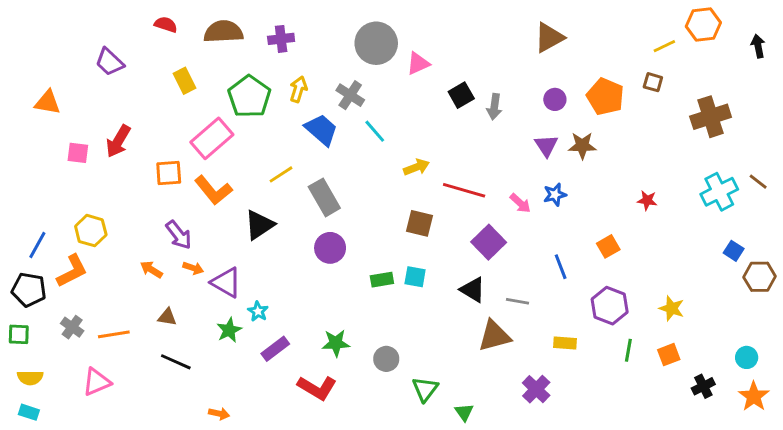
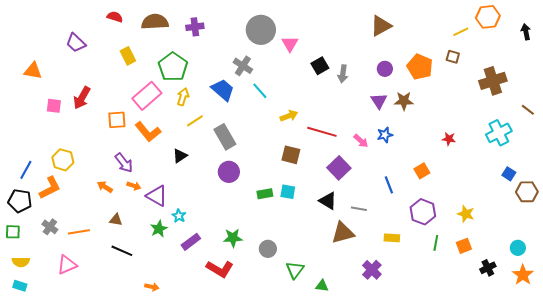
pink triangle: (418, 63) -> (290, 44), turned -36
yellow arrow: (298, 89) -> (183, 97), moved
brown line: (758, 182) -> (528, 110), moved
black triangle: (259, 225) -> (180, 156), size x0.7
green triangle: (464, 412) -> (322, 286), turned -48

